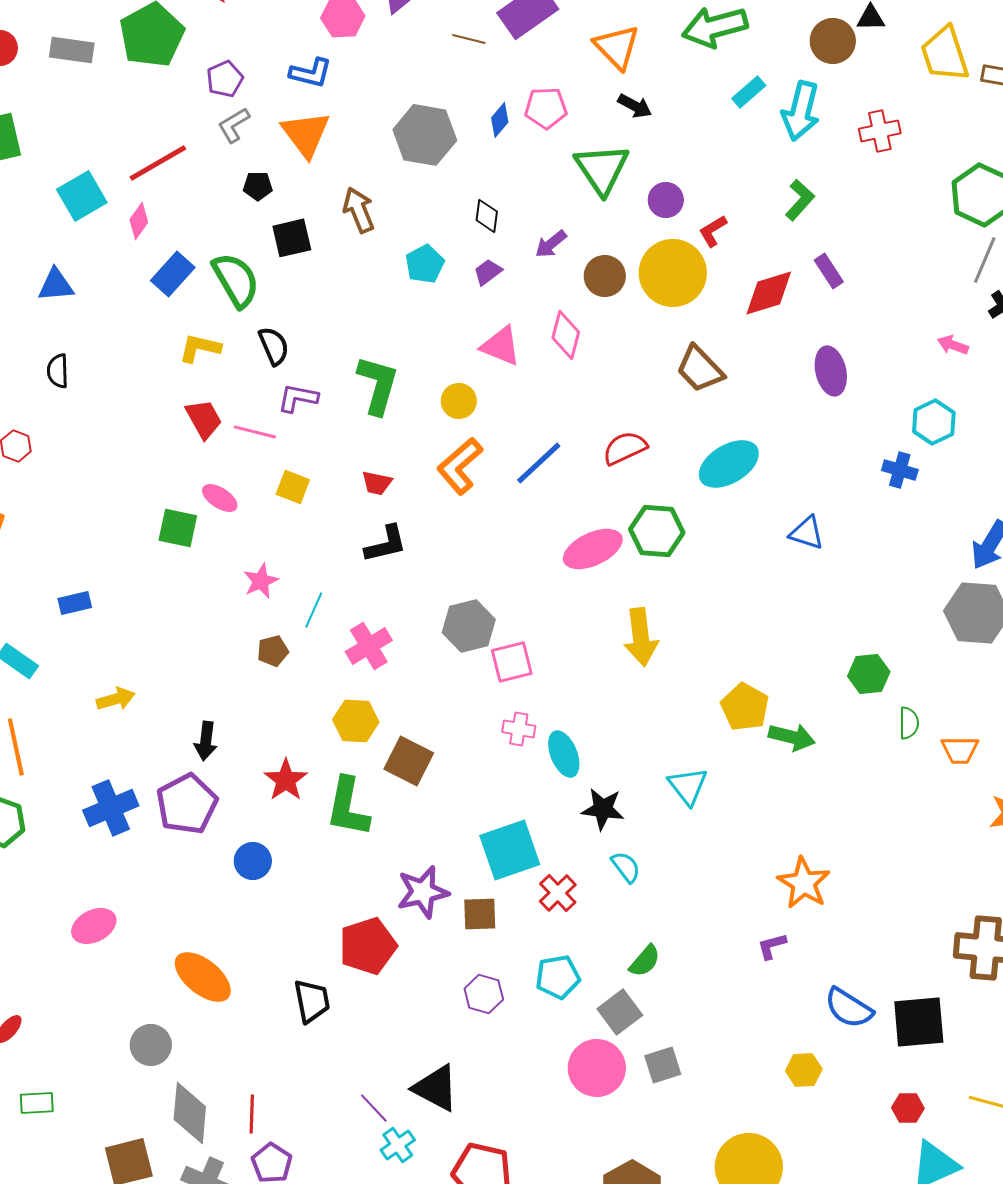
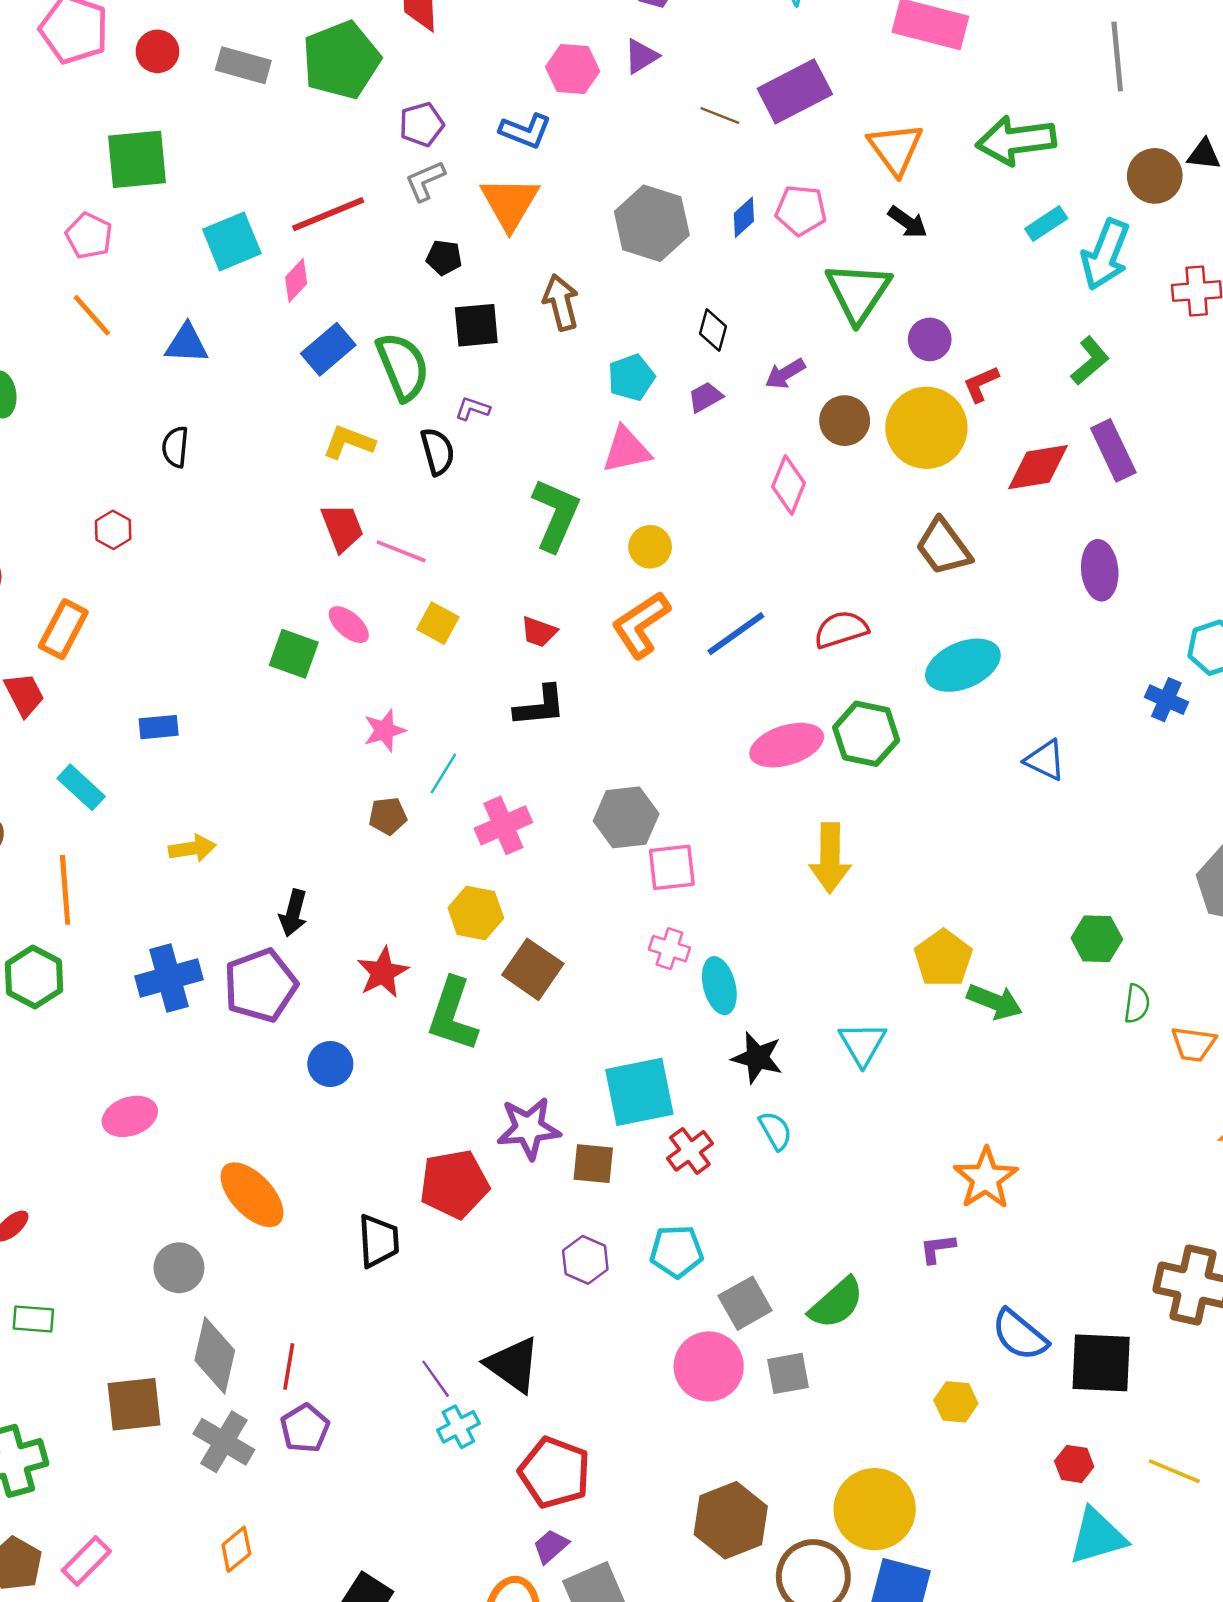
purple rectangle: (829, 271) -> (1113, 450), size x1.4
pink triangle: (501, 346) -> (626, 450), moved, turned -42
purple L-shape: (298, 398) -> (473, 409), moved, size x0.7
green semicircle: (645, 961) -> (836, 1303), moved, size x1.4

